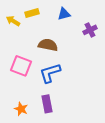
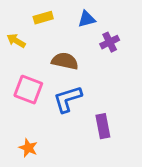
yellow arrow: (13, 21) -> (16, 41), moved
purple cross: (90, 30) -> (110, 42), moved
purple rectangle: (47, 104) -> (103, 126), moved

